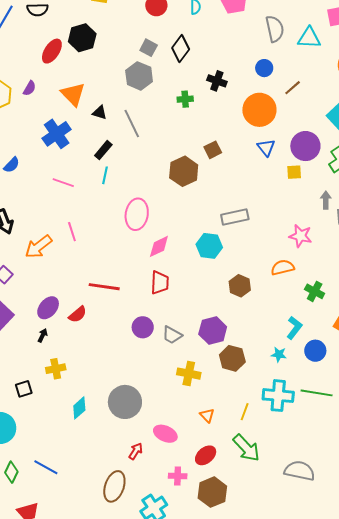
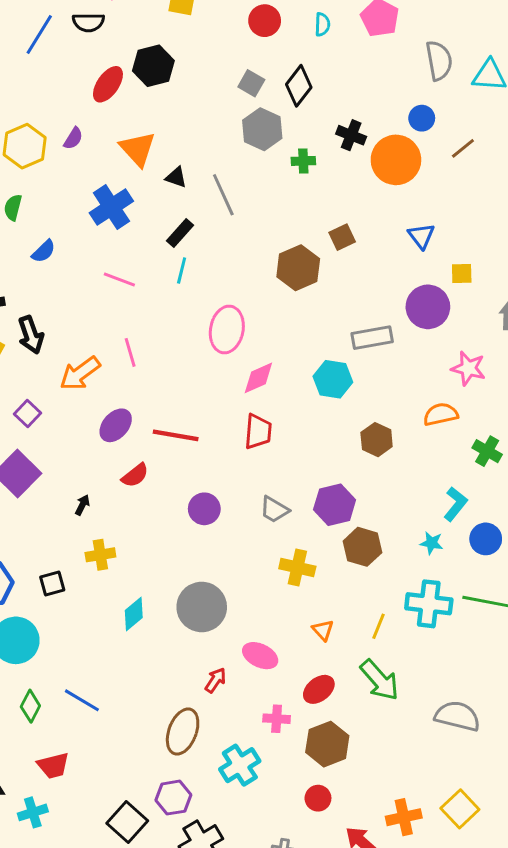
gray hexagon: (139, 76) -> (262, 129), moved
orange circle: (259, 110) -> (396, 160), moved
purple circle: (305, 146) -> (428, 307), moved
purple ellipse: (48, 308) -> (116, 425), moved
purple circle: (143, 327) -> (204, 509), moved

